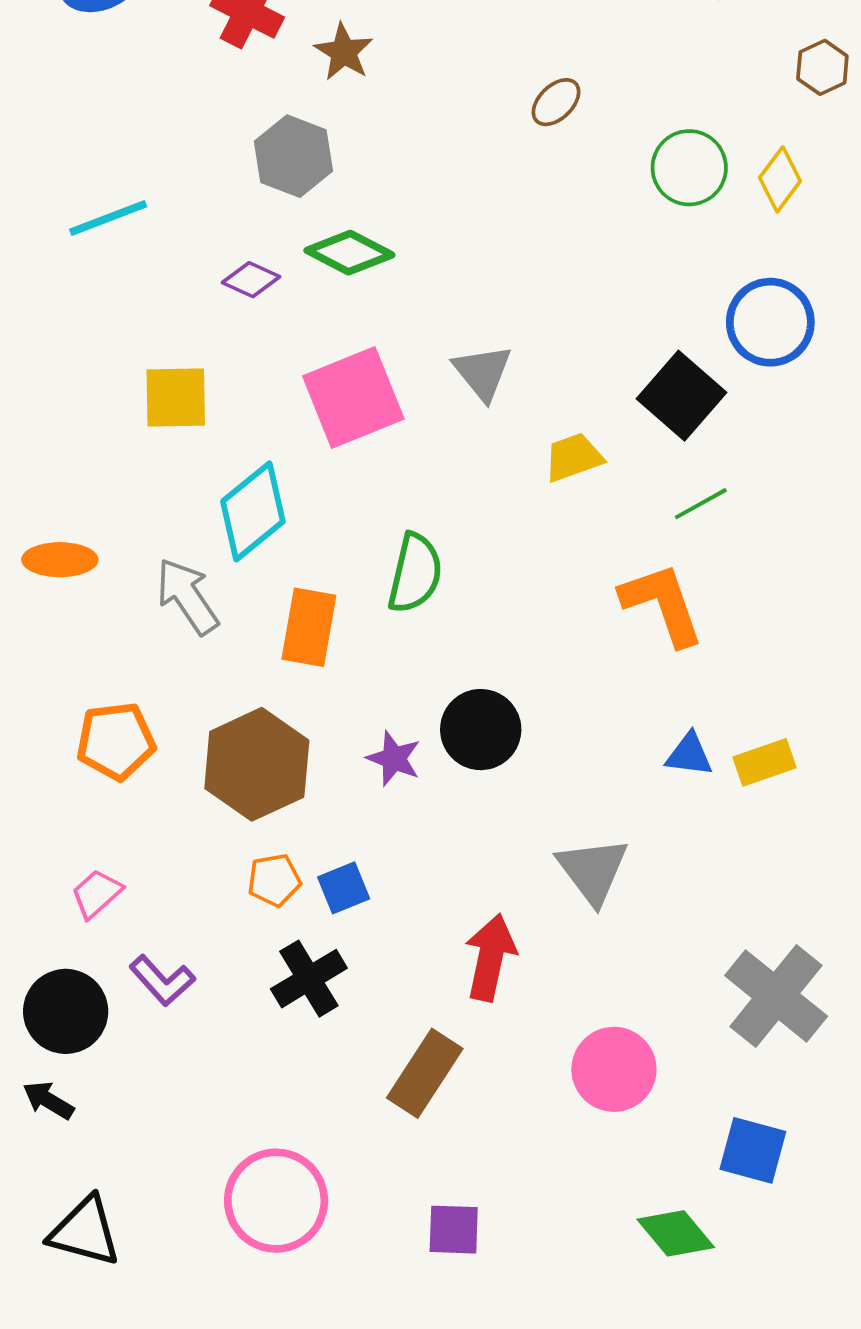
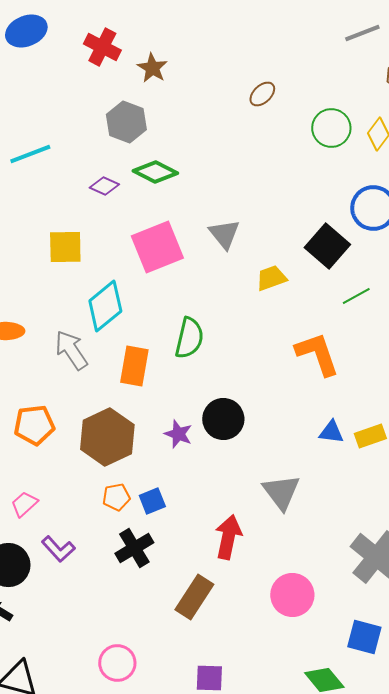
green line: (701, 504) -> (356, 296), moved
pink circle: (276, 1201) -> (117, 663), size x0.7

